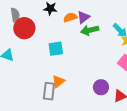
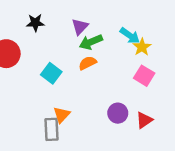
orange semicircle: (70, 17) -> (88, 63), moved
cyan square: (56, 49) -> (51, 73), turned -35

